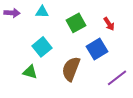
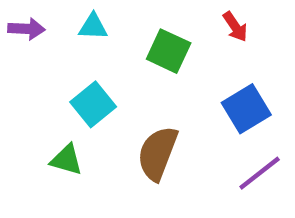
green square: (76, 23) -> (169, 51), turned -36
red arrow: (109, 24) -> (235, 27), moved
blue square: (97, 49) -> (246, 109), moved

